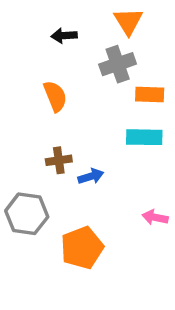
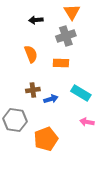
orange rectangle: (150, 94) -> (61, 63), moved
cyan rectangle: (144, 137) -> (81, 93), moved, turned 30

